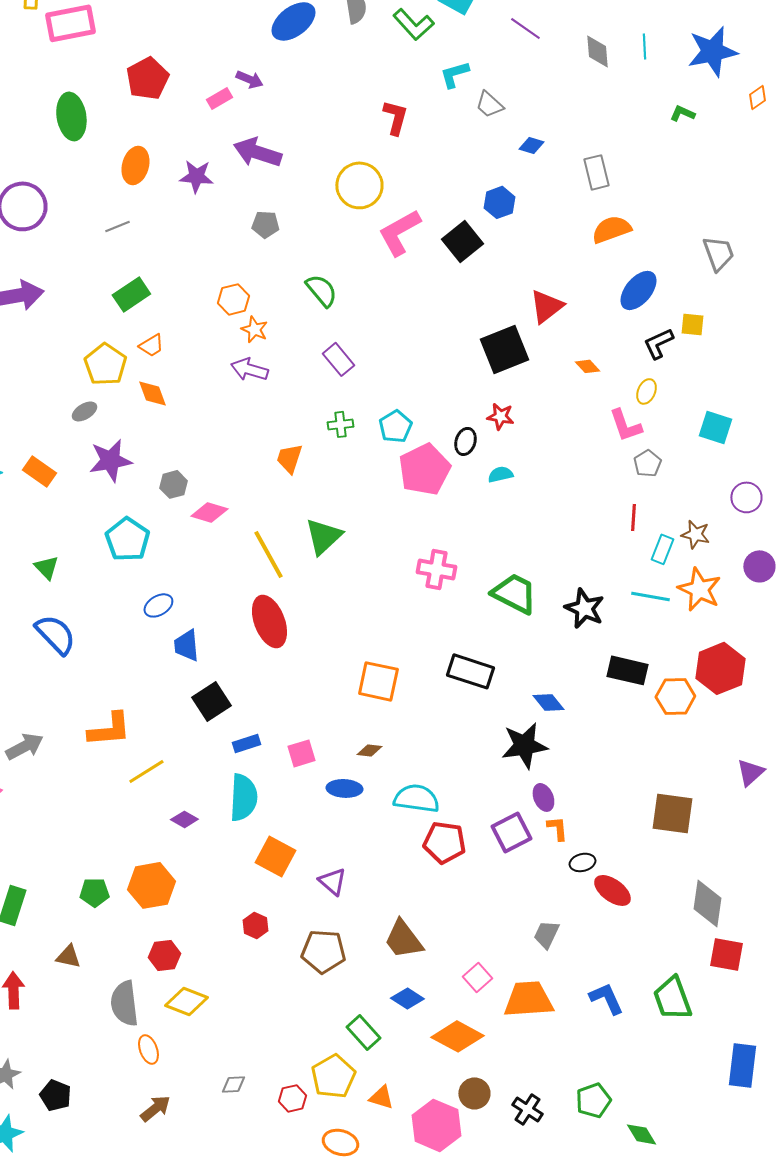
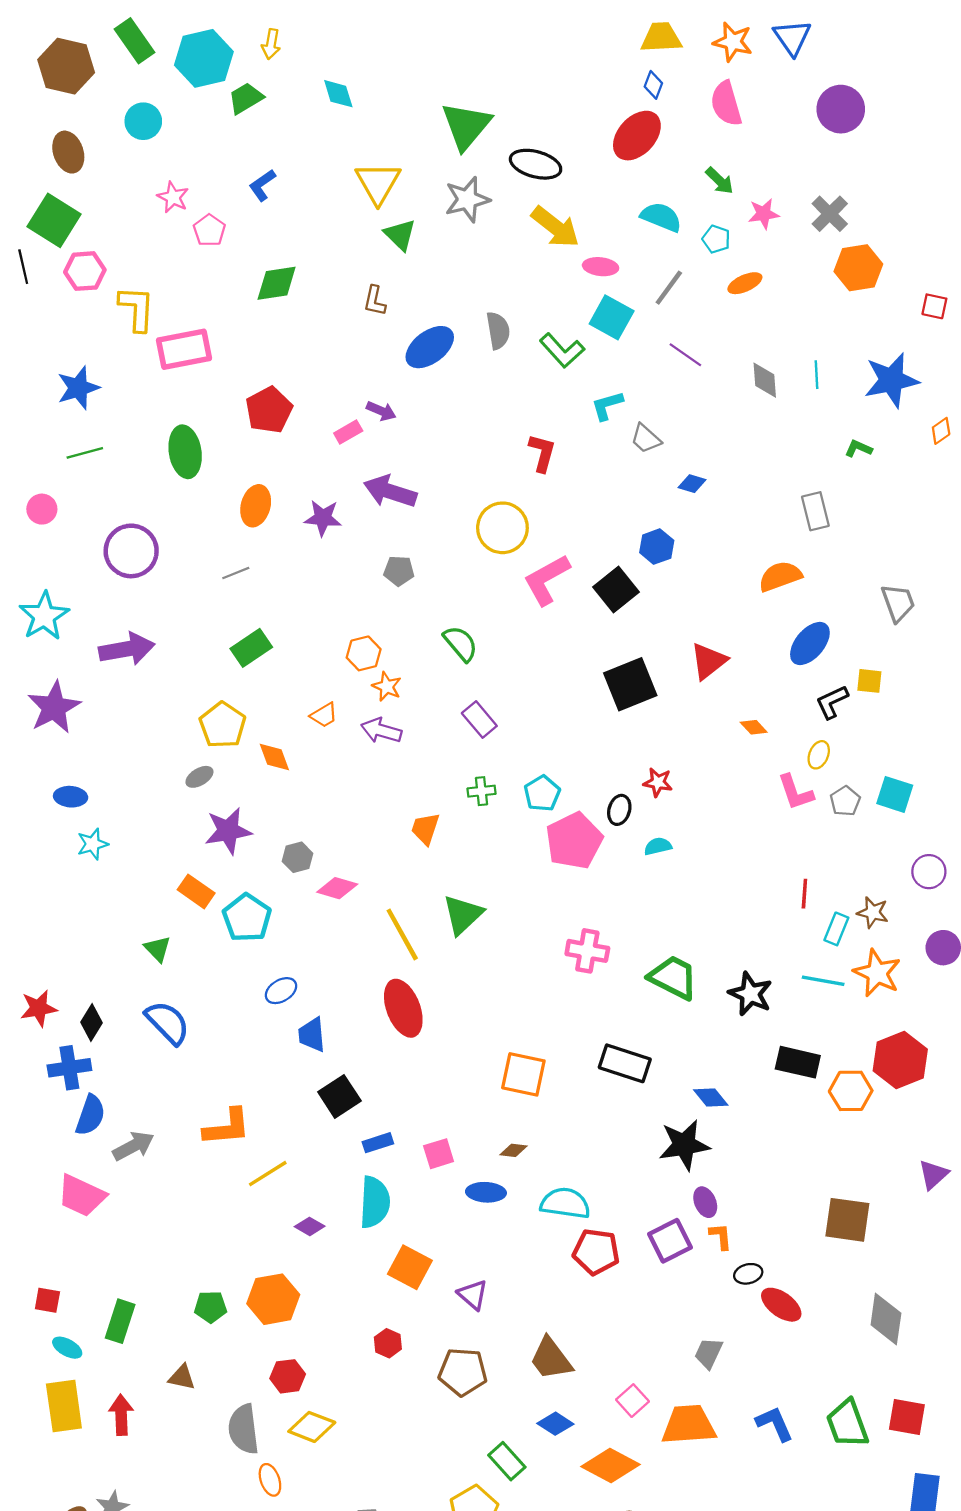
gray rectangle: (596, 172) -> (815, 511), moved
orange trapezoid: (151, 345) -> (324, 715), moved
black square: (504, 349) -> (630, 684), moved
gray pentagon: (647, 463) -> (845, 801), moved
orange rectangle: (39, 471) -> (196, 891), moved
red square: (726, 954) -> (907, 1417), moved

